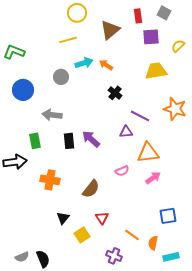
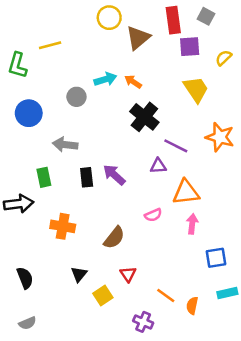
yellow circle: (77, 13) -> (109, 18), moved
red rectangle: (138, 16) -> (173, 20), size x1.5
yellow line: (68, 40) -> (50, 45), moved
green L-shape: (14, 52) -> (17, 65), turned -95
yellow trapezoid: (156, 71) -> (196, 89), turned 65
black cross: (115, 93) -> (144, 117), size x1.6
pink arrow: (153, 178) -> (192, 224), turned -49
blue square: (168, 216) -> (216, 258), moved
cyan rectangle: (171, 257) -> (227, 293), moved
black semicircle: (43, 259) -> (25, 278), moved

